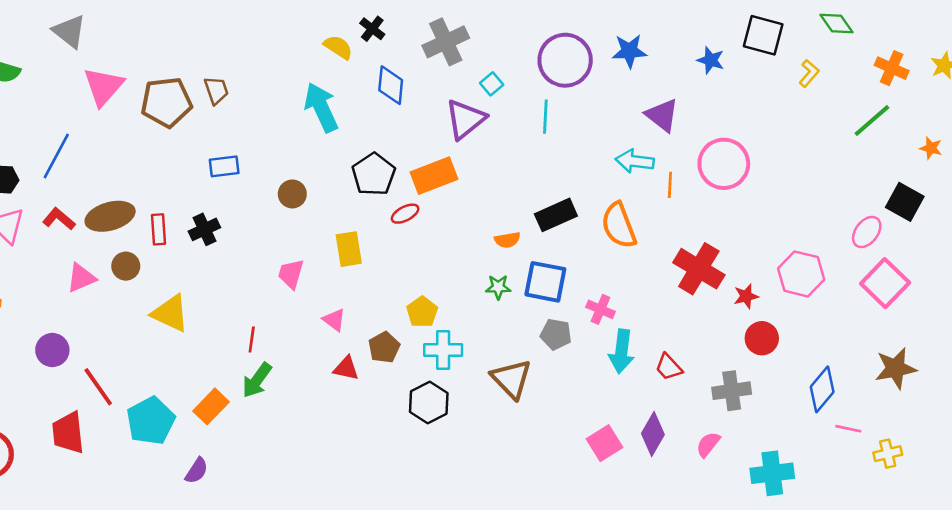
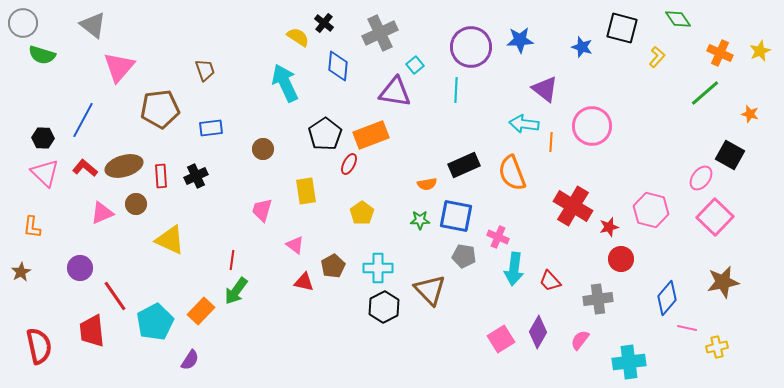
brown pentagon: (166, 102) -> (160, 109), moved
purple triangle: (465, 119) -> (395, 92), turned 48
red ellipse: (405, 214) -> (349, 164), turned -35
yellow pentagon: (422, 312) -> (362, 213), moved
black hexagon: (429, 402) -> (384, 307), moved

